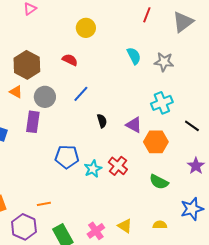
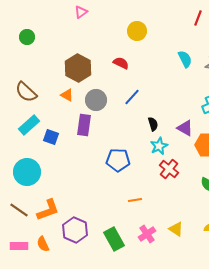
cyan star: (93, 169) -> (159, 146), moved
orange line: (44, 204) -> (135, 200), moved

